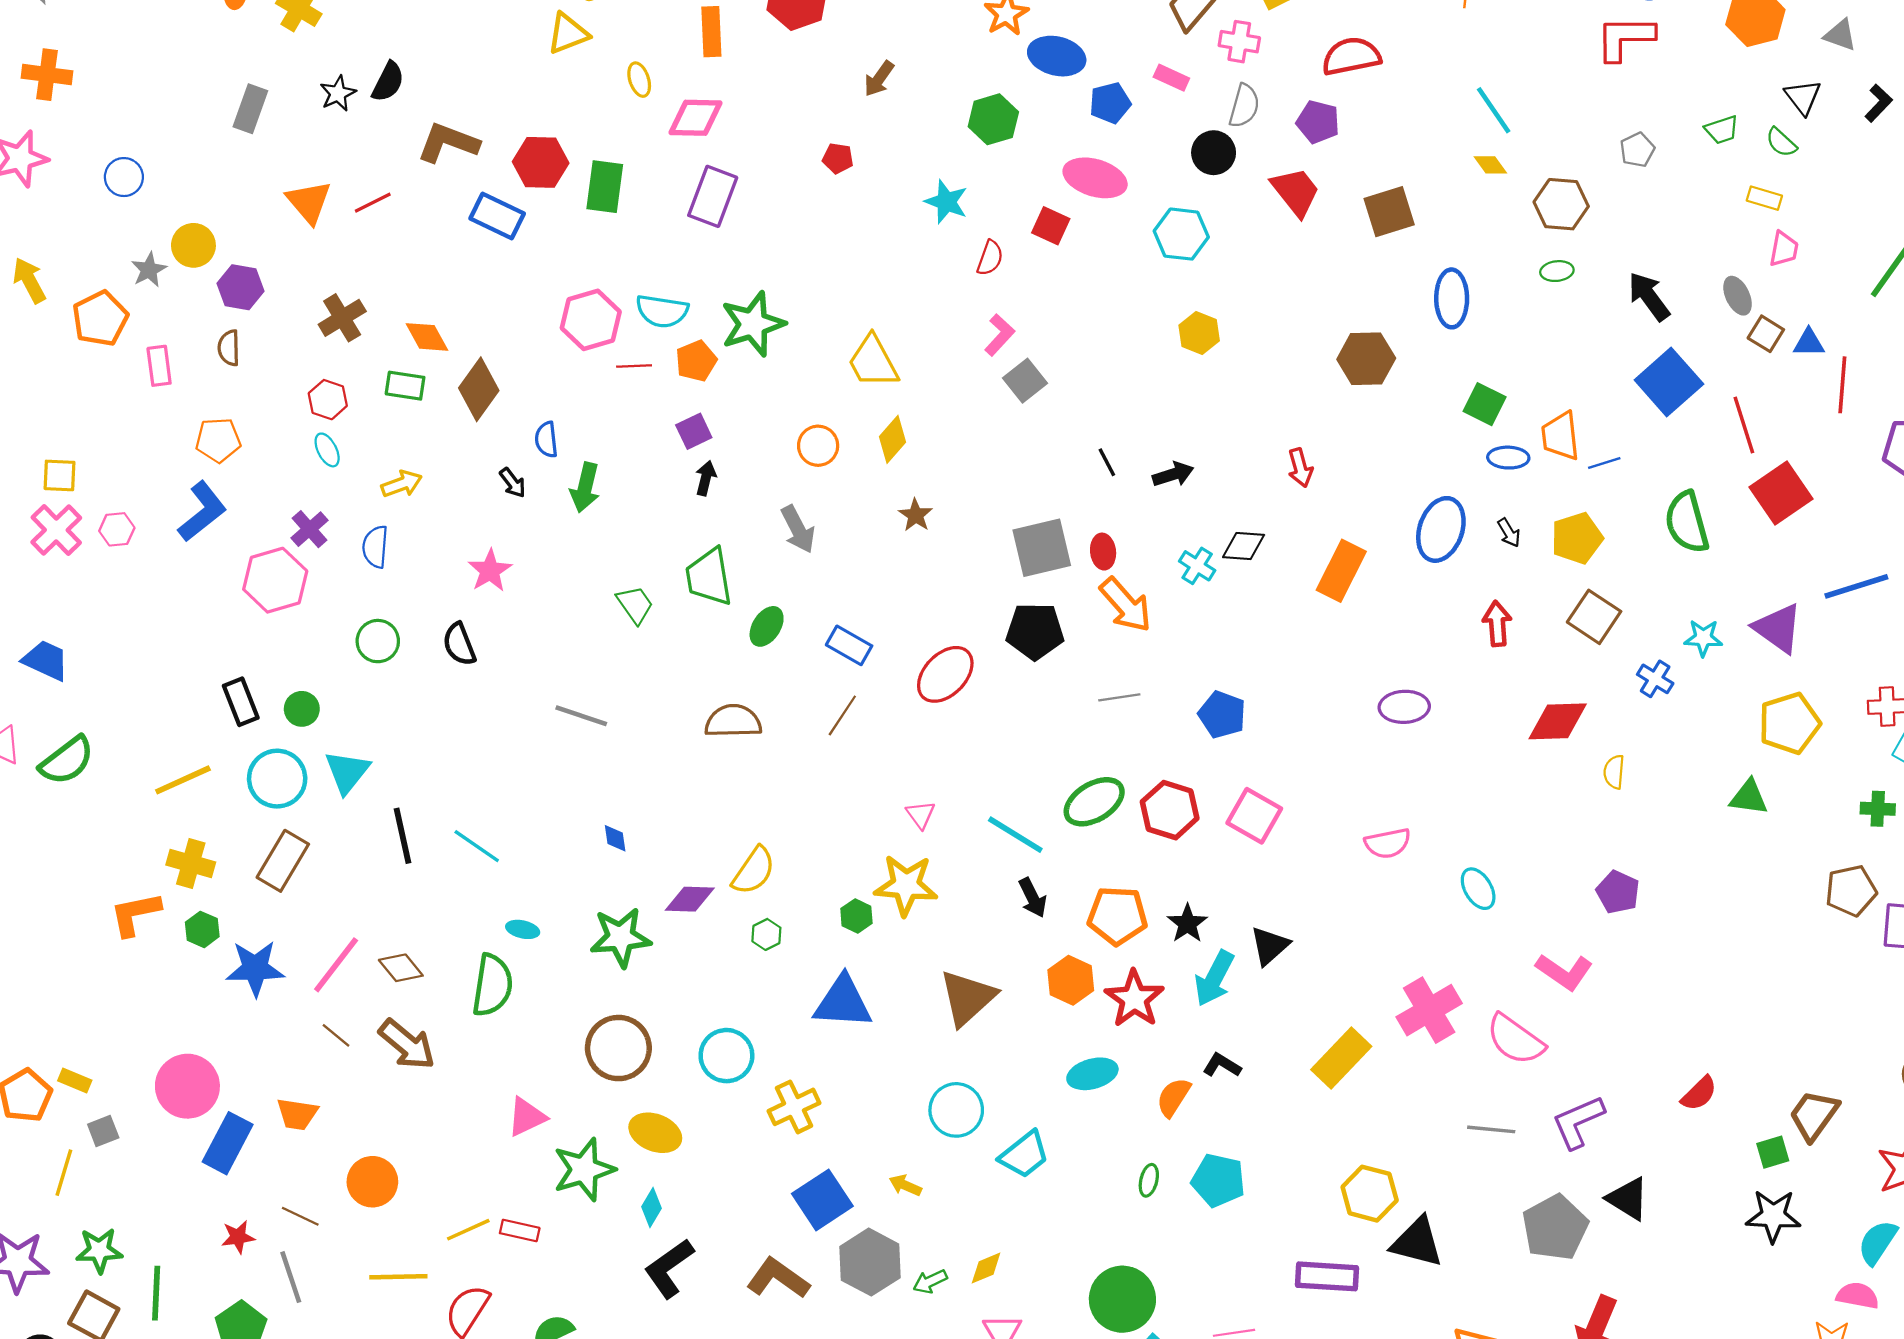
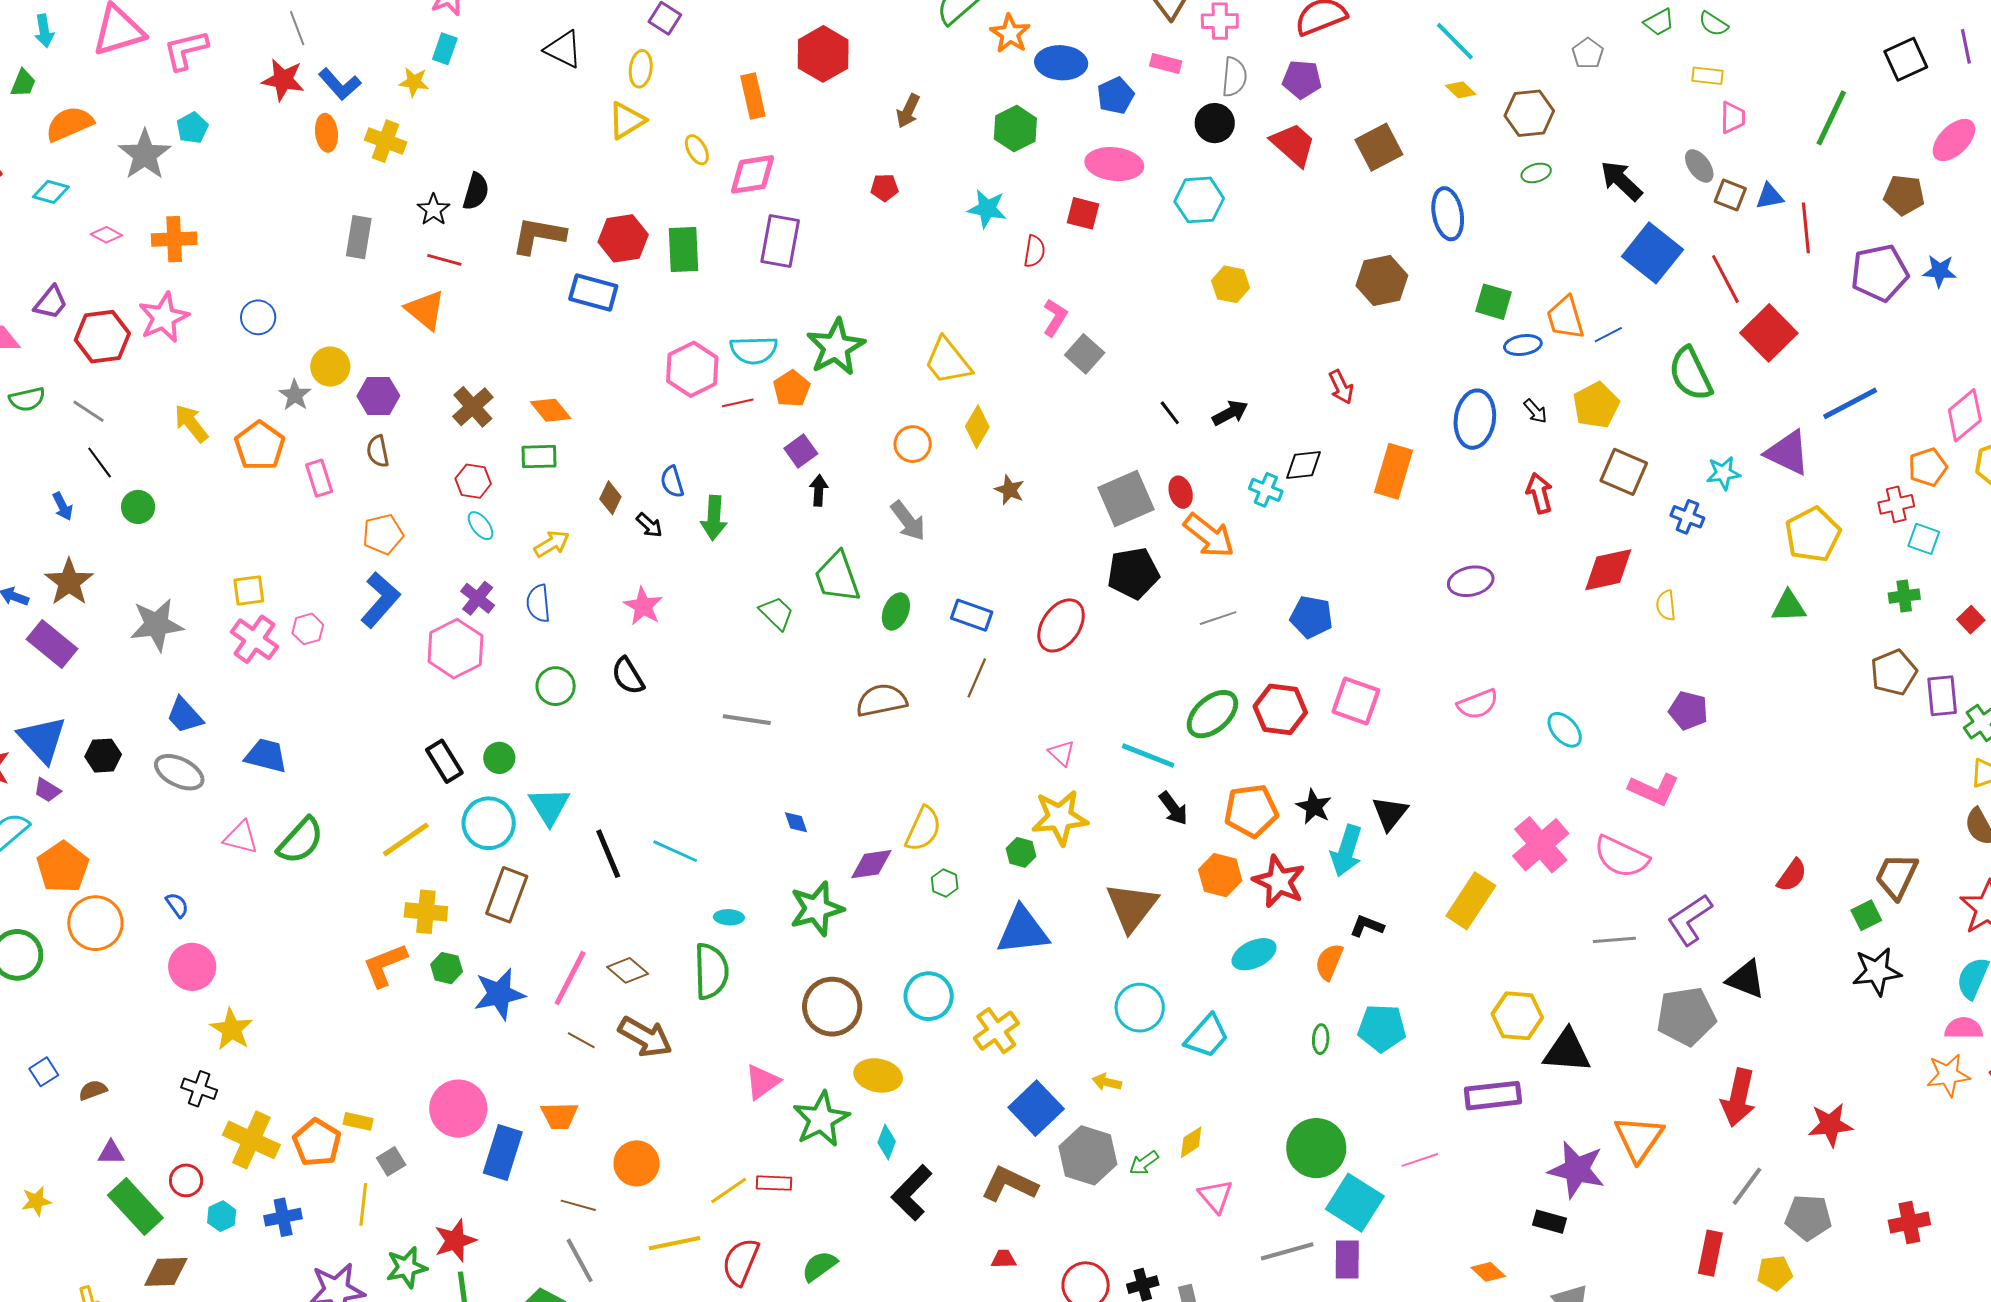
red line: (373, 203) -> (444, 260), moved, turned 52
brown diamond: (479, 389) -> (610, 498), moved, size x0.6
gray pentagon: (1555, 1228) -> (1686, 1016), turned 30
red star: (238, 1237) -> (455, 1241), moved, size x1.4

